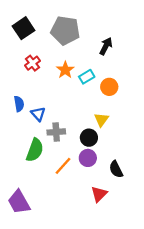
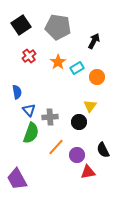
blue triangle: (38, 114) -> (29, 110), moved
purple circle: (88, 158) -> (77, 155), moved
red triangle: (99, 194) -> (88, 172), turned 35

